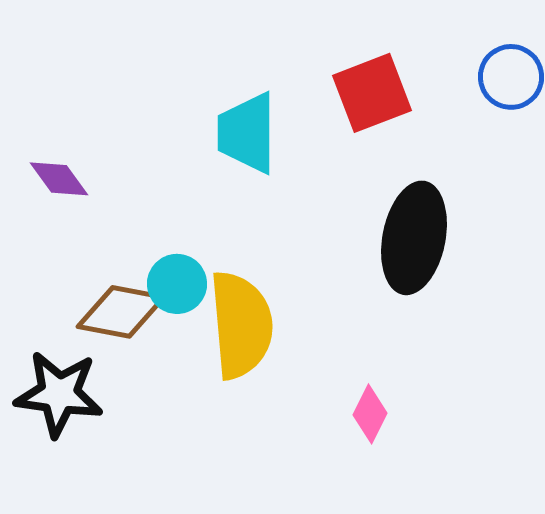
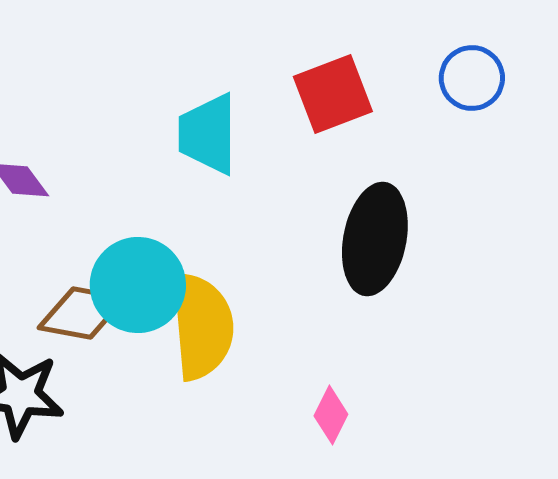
cyan circle: (177, 284) -> (138, 285), size x1.6

